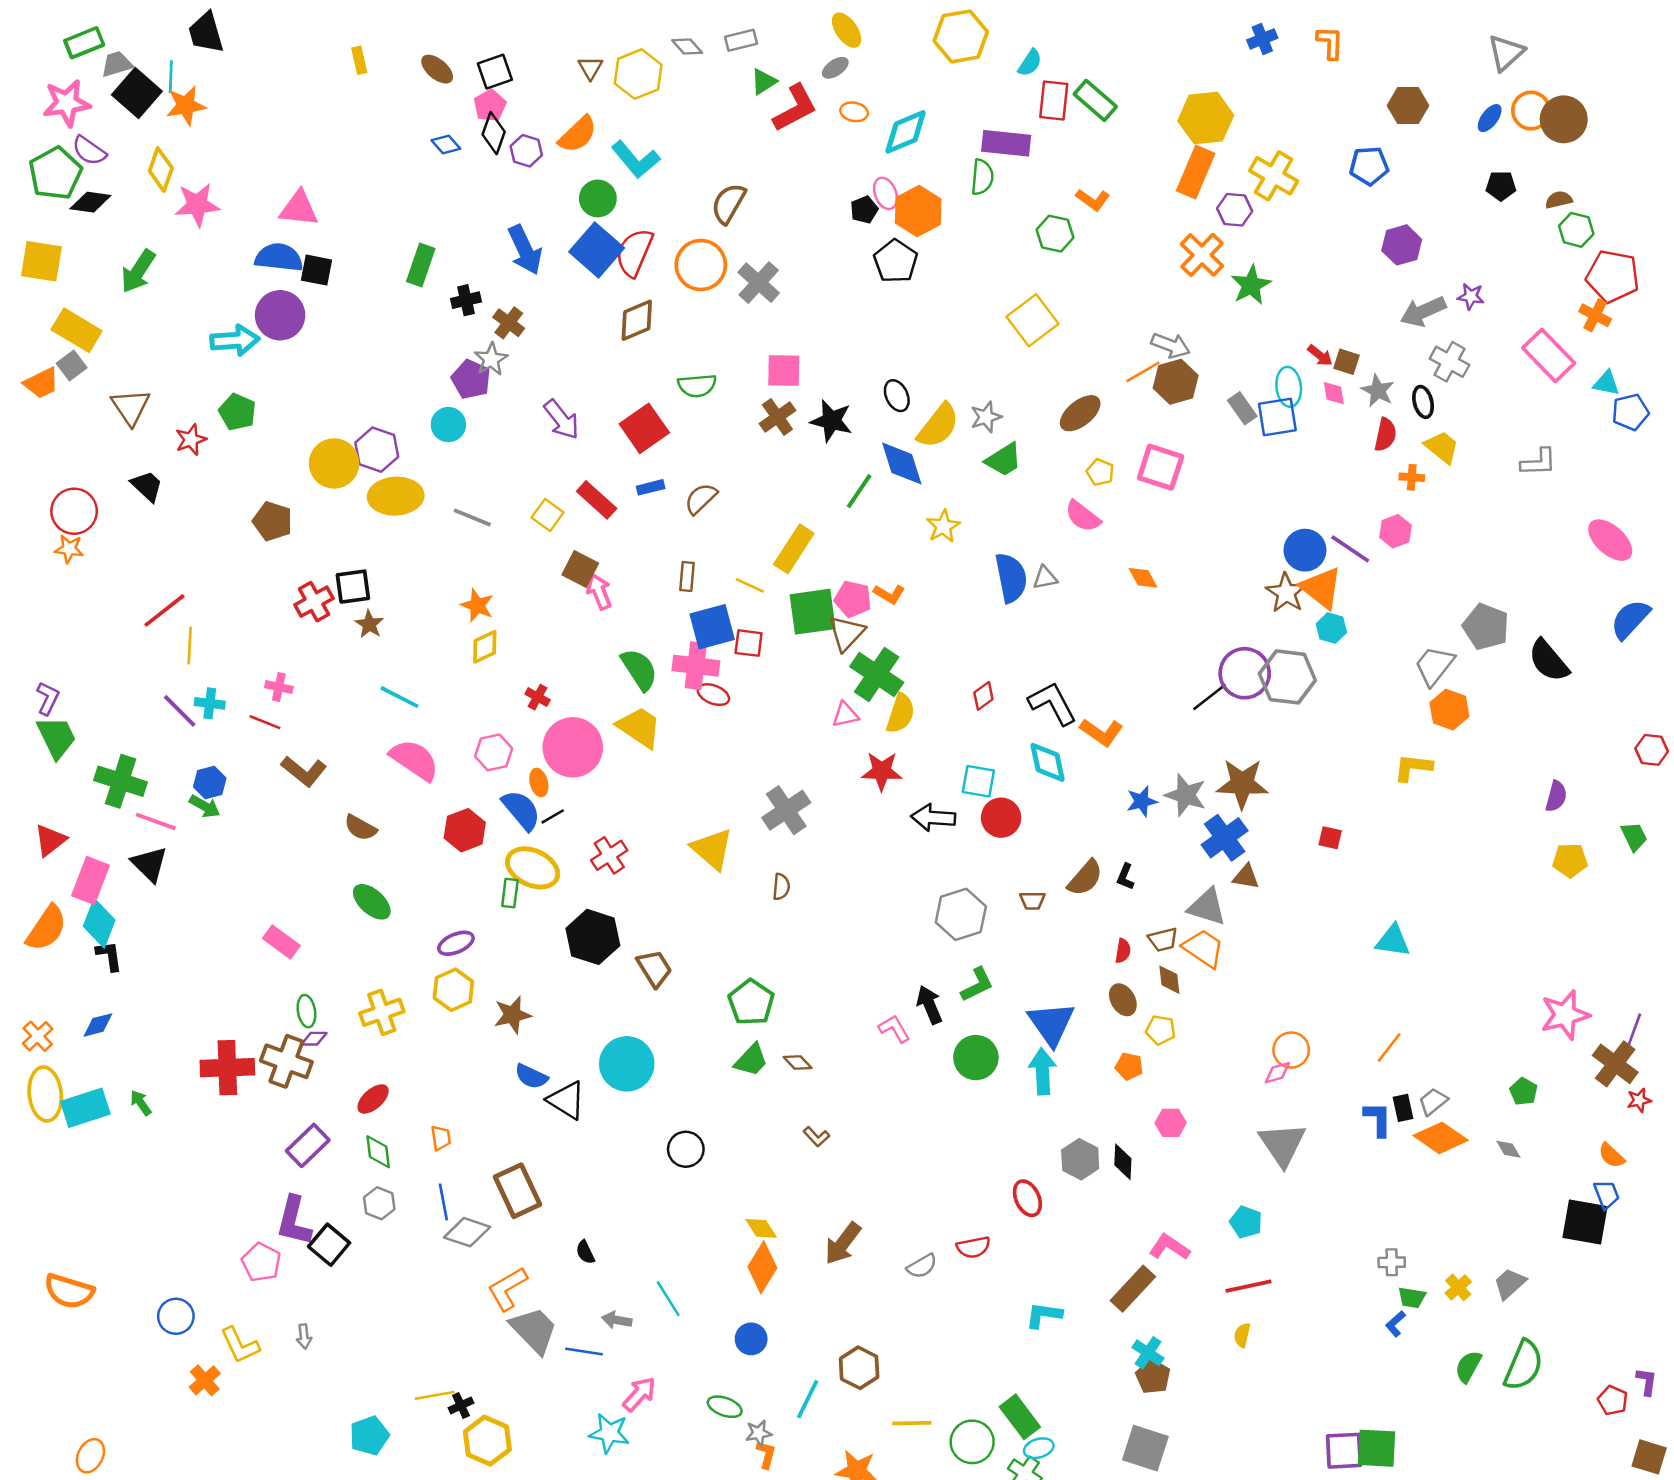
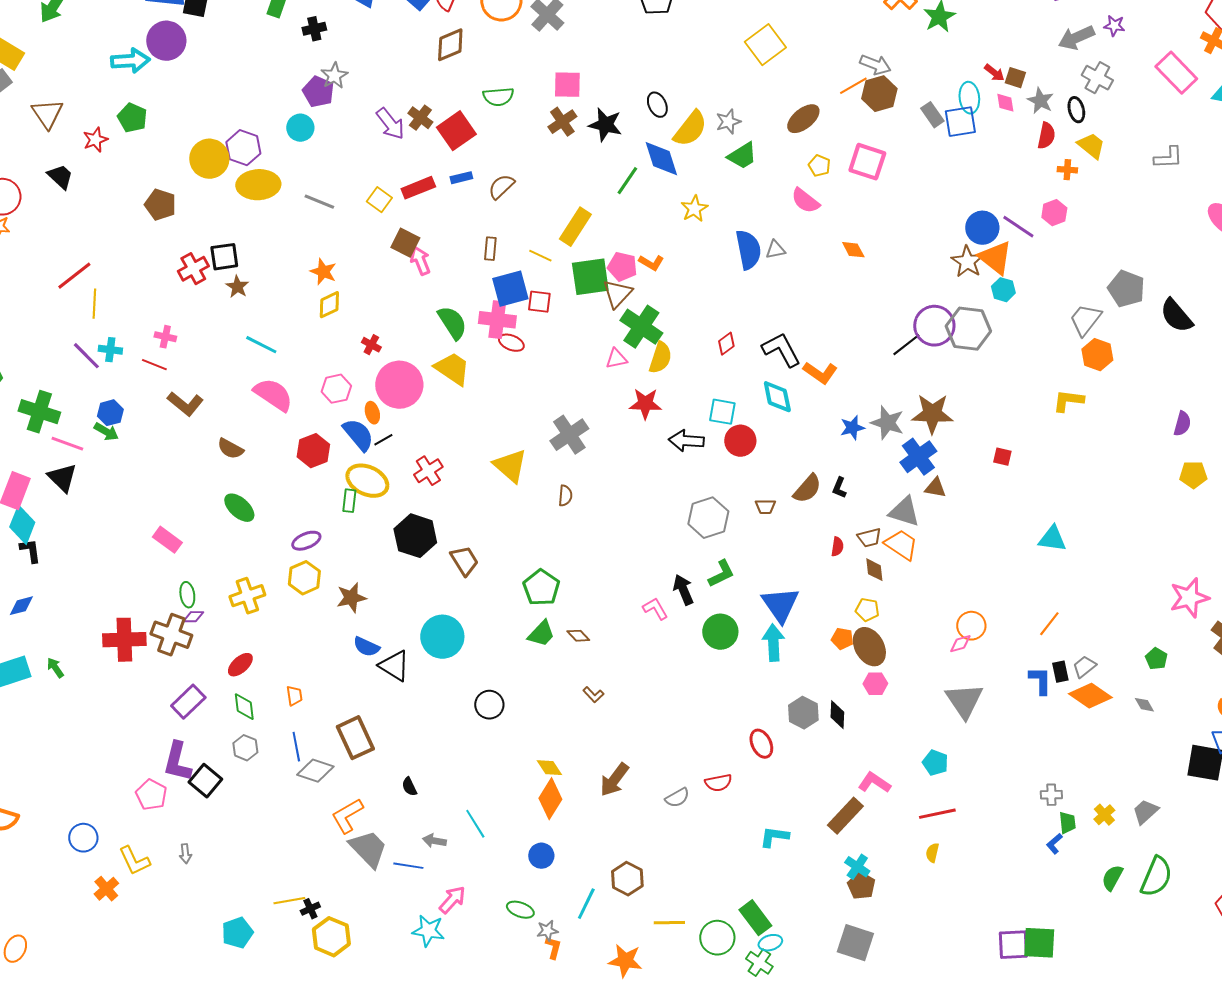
brown cross: (509, 323) -> (420, 118), moved
red rectangle: (597, 500) -> (418, 188), turned -64
brown ellipse: (1123, 1000) -> (869, 647), moved, size x1.5
green trapezoid: (1412, 1297) -> (1067, 823), turned -105

